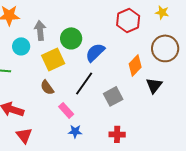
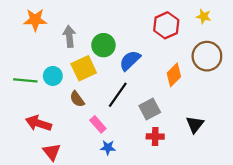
cyan circle: (21, 46) -> (53, 76), moved
black triangle: (154, 85) -> (195, 124), moved
red cross: (117, 134) -> (155, 136), moved

